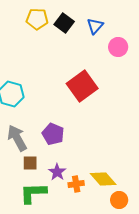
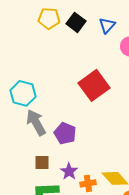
gray arrow: (17, 138) -> (36, 122), moved

